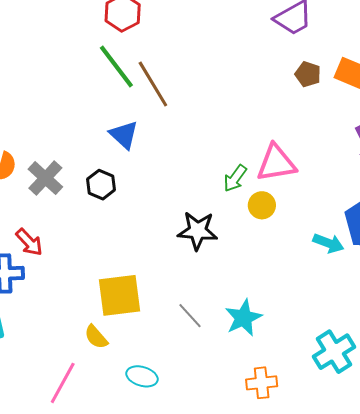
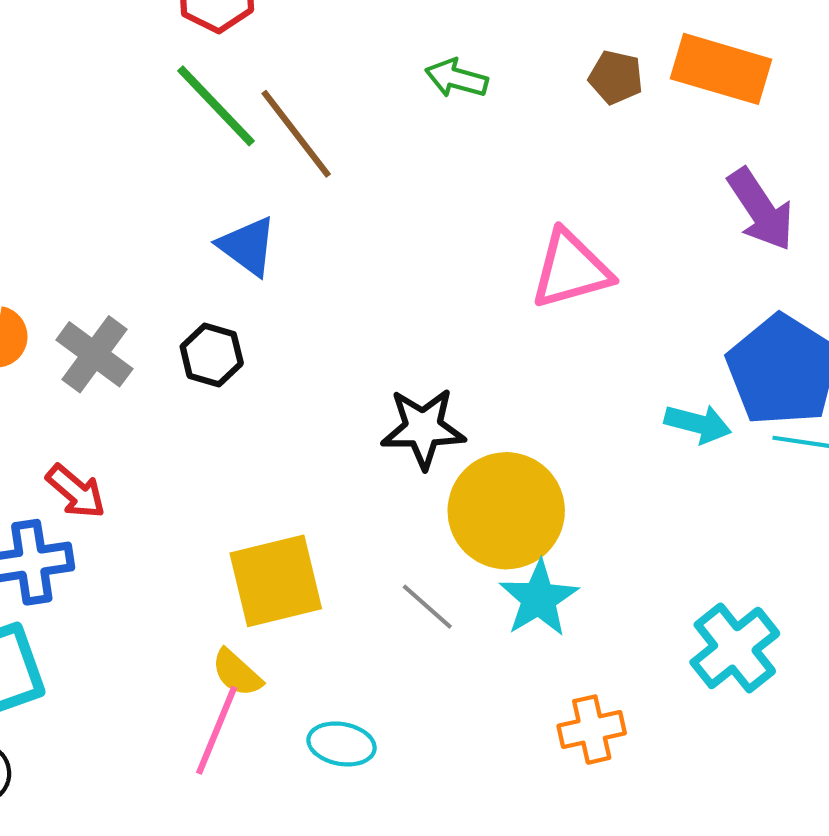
green arrow: (235, 178) -> (456, 78), moved, turned 76
yellow circle: (262, 205) -> (506, 511), moved, size x2.0
pink line: (63, 383) -> (217, 730), moved

